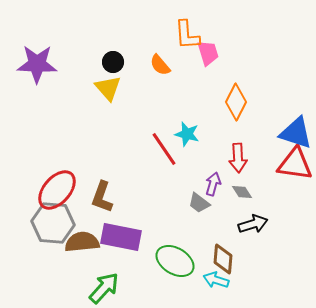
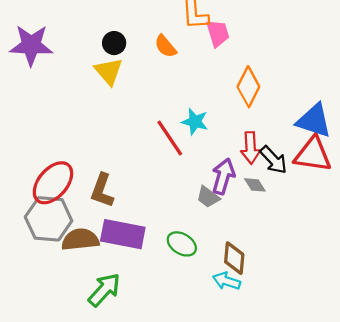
purple arrow: (213, 184) -> (223, 176), size x1.4
black arrow: (253, 224) -> (274, 160), moved, turned 64
green ellipse: (175, 261) -> (182, 244), moved, size x0.7

